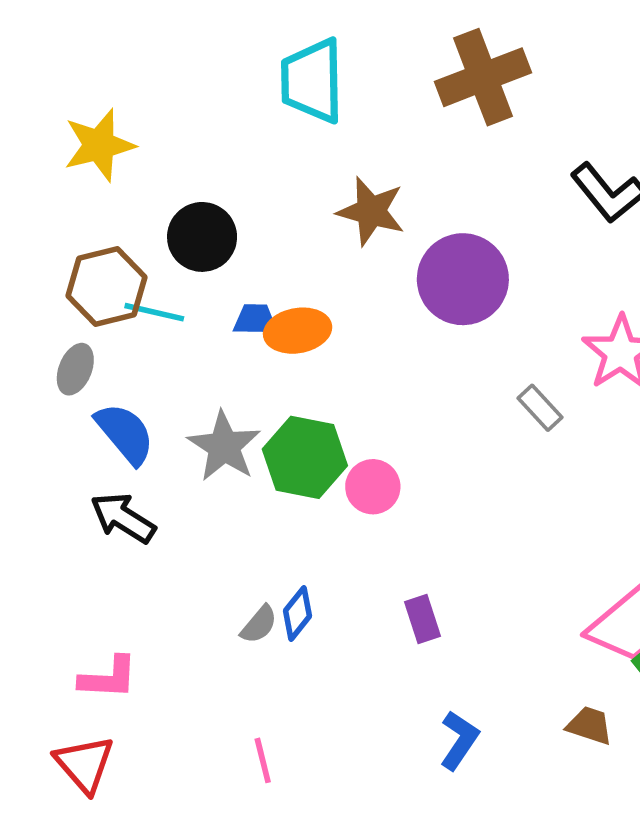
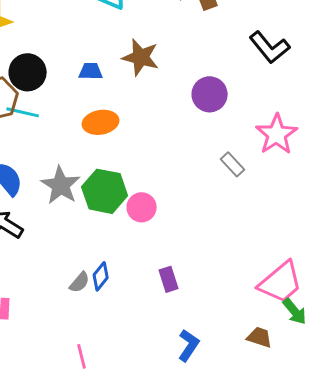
black circle: (202, 237) -> (28, 72), moved
purple circle: (463, 279) -> (210, 94), moved, size x0.7
blue trapezoid: (255, 320) -> (91, 71), moved

